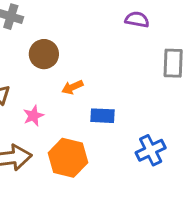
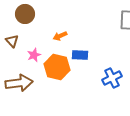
brown circle: (44, 54) -> (25, 14), moved
orange hexagon: (68, 158) -> (57, 67), moved

